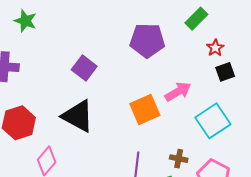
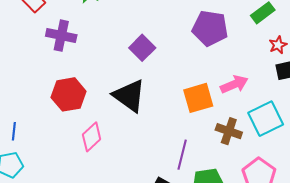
brown cross: (179, 159) -> (229, 131), moved, size x1.4

